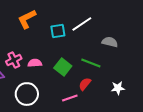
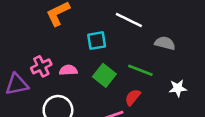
white line: (82, 24) -> (129, 20), turned 60
cyan square: (58, 31) -> (97, 41), moved
white star: (118, 88) -> (178, 88), moved

